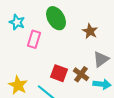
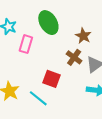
brown cross: (81, 74) -> (74, 57), moved

